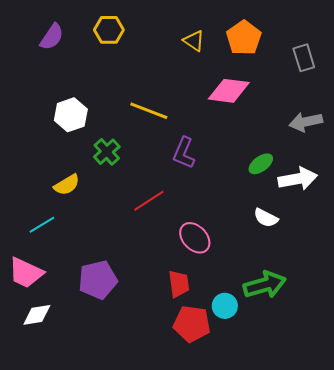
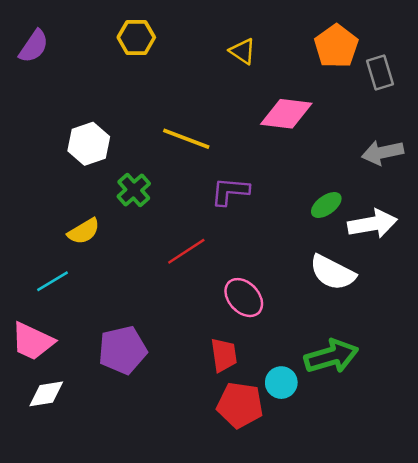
purple semicircle: (52, 37) -> (34, 46), moved
orange pentagon: (244, 38) -> (336, 46), moved
purple L-shape: (184, 153) -> (230, 191), turned 72
white semicircle: (266, 218) -> (333, 273), size x1.5

